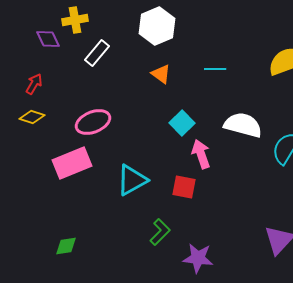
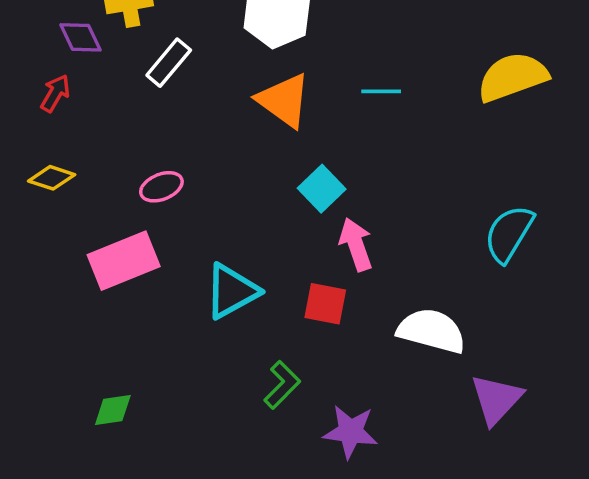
orange triangle: (161, 74) -> (284, 100), size x1.6
red arrow: (34, 84) -> (55, 93), moved
pink ellipse: (93, 122) -> (161, 187), size x0.7
white semicircle: (243, 125) -> (431, 331), moved

